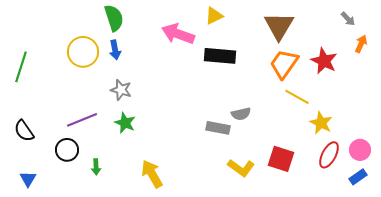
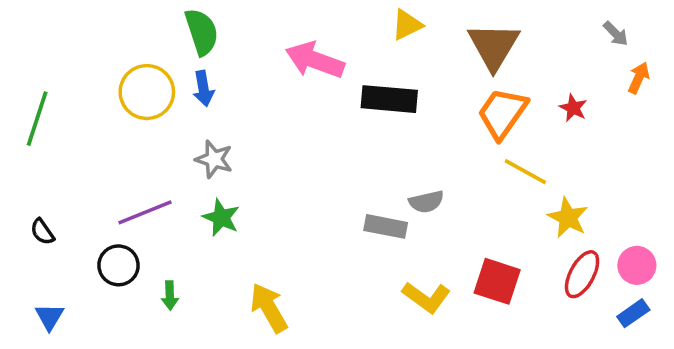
yellow triangle: (214, 16) -> (407, 25), moved
red star: (324, 61) -> (573, 108), size x0.6
black semicircle: (24, 131) -> (42, 232), size x0.7

